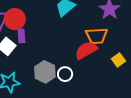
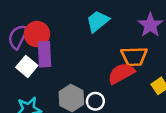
purple rectangle: (21, 36) -> (44, 54), size x1.5

